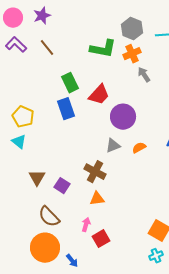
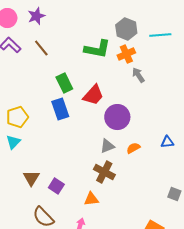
yellow pentagon: (23, 117) -> (17, 117), turned 30
cyan triangle: (19, 142) -> (13, 142), turned 35
brown cross: (95, 172) -> (104, 172), moved

